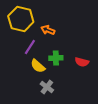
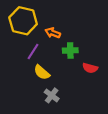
green cross: (56, 58) -> (70, 50), moved

